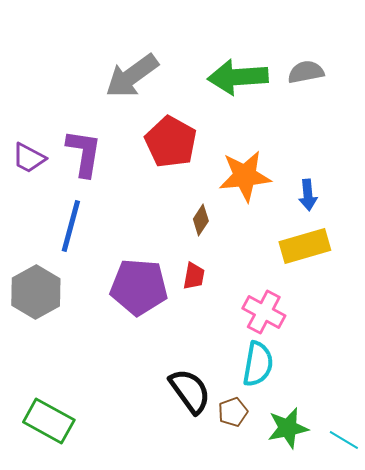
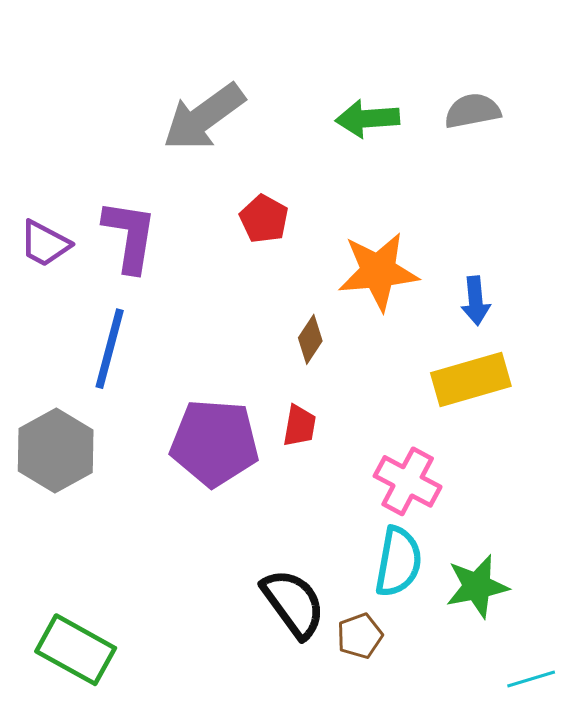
green arrow: (238, 77) -> (367, 119), size x0.7
red pentagon: (171, 142) -> (264, 219), size x0.6
green star: (288, 428) -> (477, 586), moved
cyan line: (344, 440) -> (531, 679), turned -48

